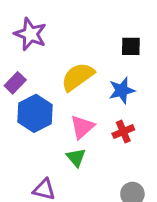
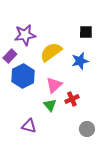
purple star: (30, 34) -> (25, 35), moved, turned -30
red cross: (123, 132) -> (72, 99), moved

